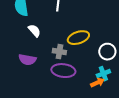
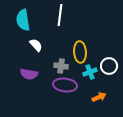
yellow ellipse: (78, 38) -> (80, 52), turned -75
cyan cross: (103, 74) -> (90, 72), moved

